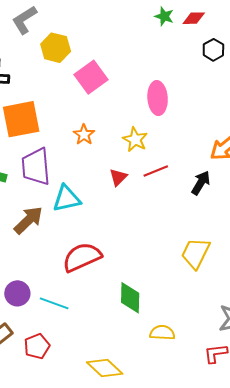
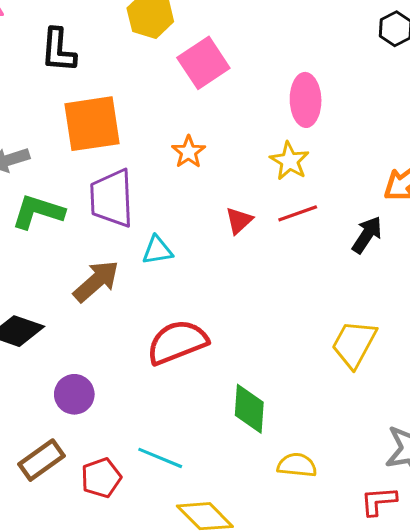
yellow star: (135, 140) -> (289, 161), moved
cyan triangle: (67, 199) -> (157, 250), size x0.7
cyan line: (54, 303) -> (160, 458), moved

